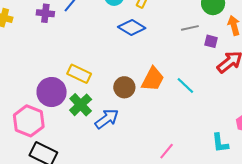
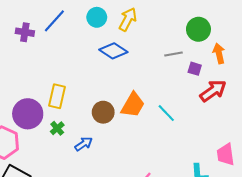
yellow rectangle: (79, 74) -> (57, 96), turned 75
green cross: (81, 105) -> (57, 128), size x0.6
blue arrow: (107, 119) -> (84, 144), size x0.7

